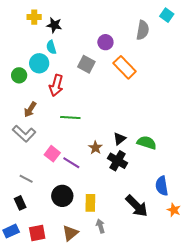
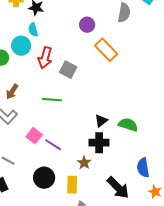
gray square: (86, 64) -> (68, 70), moved
red arrow: (56, 85) -> (45, 58), moved
brown star: (95, 148) -> (84, 163), moved
black cross: (118, 161) -> (99, 143), turned -30

